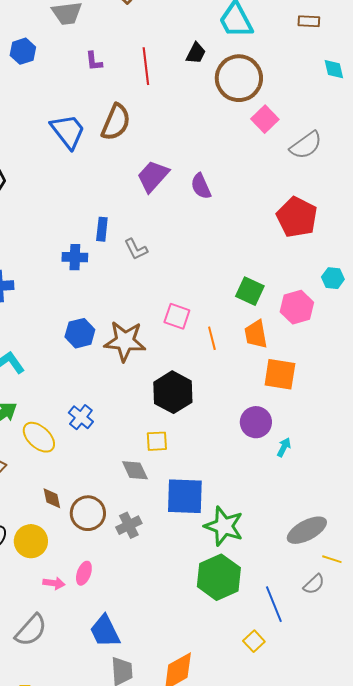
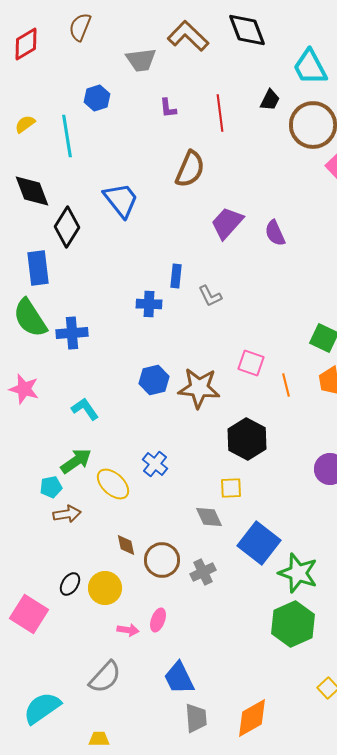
blue trapezoid: (68, 131) -> (121, 200), moved
blue square: (185, 496) -> (259, 543), turned 36

